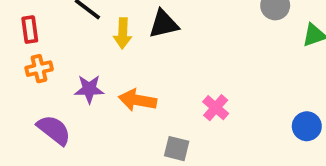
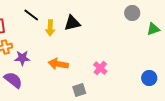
purple star: (89, 89) -> (22, 58), moved
gray square: (177, 149) -> (79, 90), turned -32

